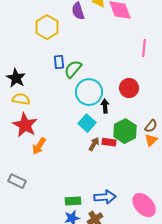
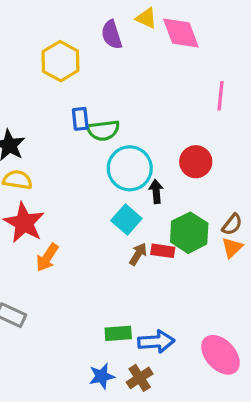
green semicircle: (73, 69) -> (103, 130), turned -138
green rectangle: (73, 201) -> (118, 333), moved

